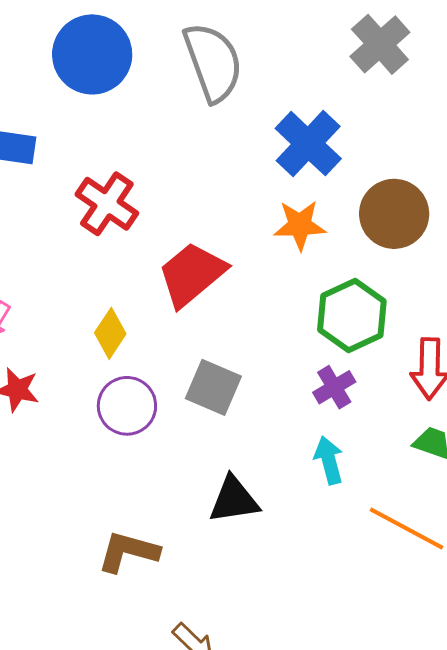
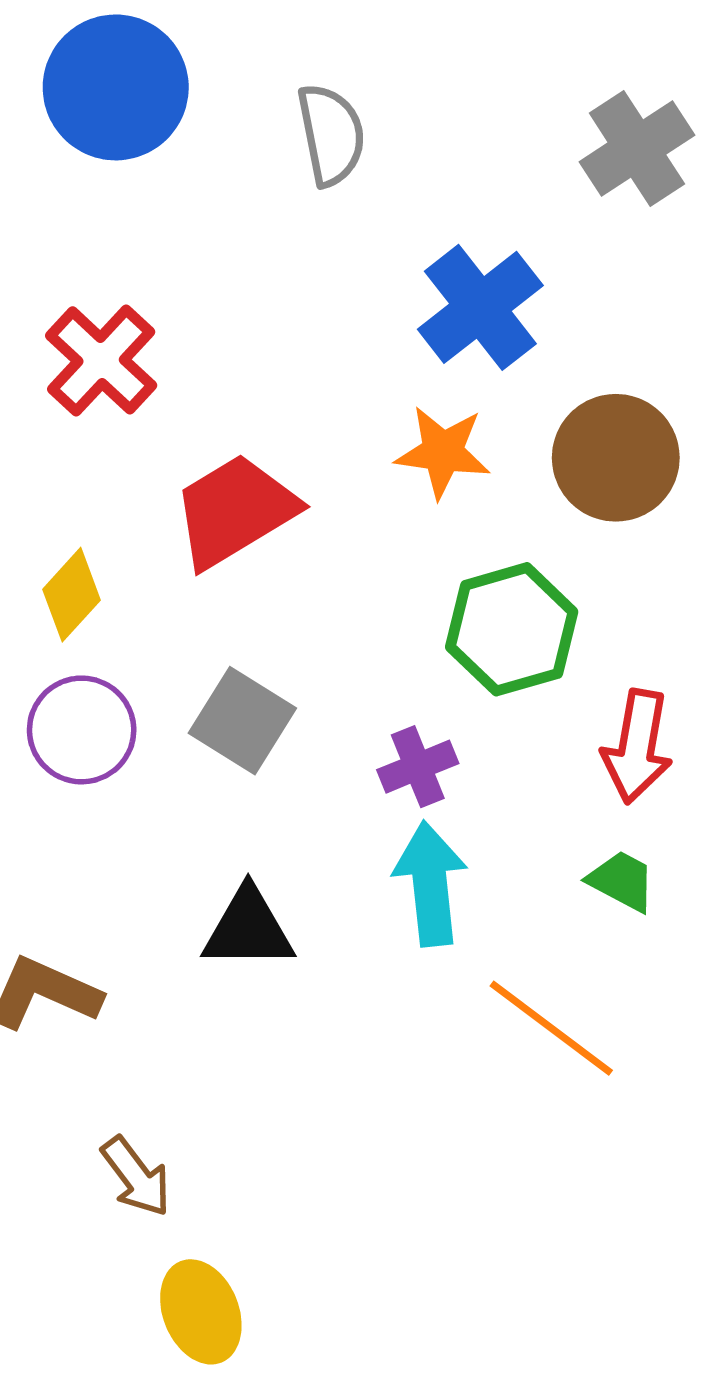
gray semicircle: (213, 62) -> (331, 135), size x0.7
purple cross: (334, 387) -> (418, 767), moved
cyan arrow: (329, 460) -> (430, 884), size x1.4

